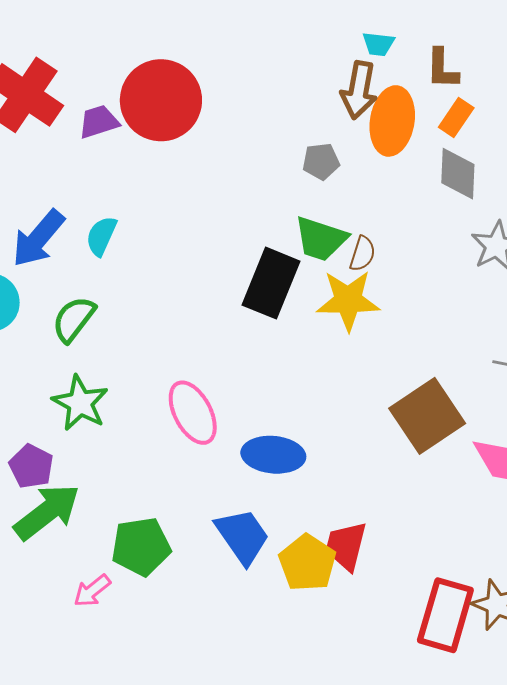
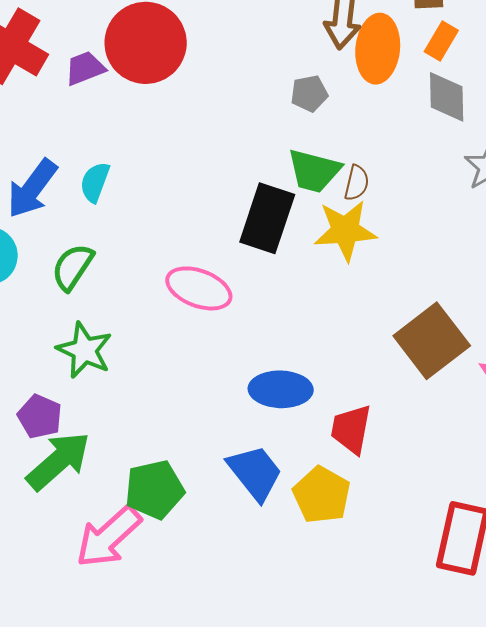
pink ellipse: (193, 413) -> (199, 288), moved, turned -38
red trapezoid: (346, 546) -> (351, 429), moved
pink arrow: (92, 591) -> (109, 537), size x1.8

